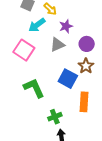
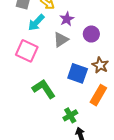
brown star: (86, 66) -> (100, 65), moved
orange rectangle: (84, 102) -> (98, 95), turned 36

